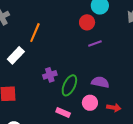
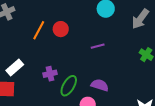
red circle: (87, 22) -> (61, 29), moved
white rectangle: (16, 55) -> (15, 68), moved

